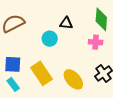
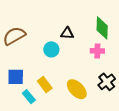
yellow rectangle: (41, 73) -> (45, 85), size x0.7
cyan rectangle: (13, 84) -> (29, 97), moved

